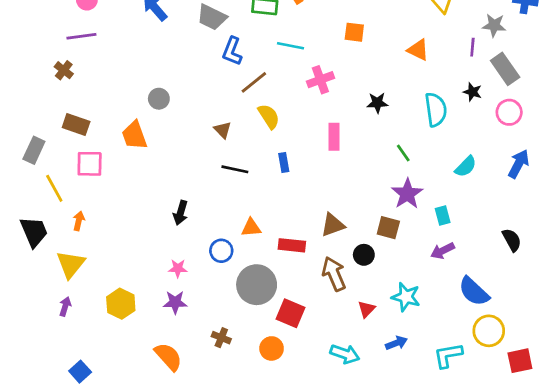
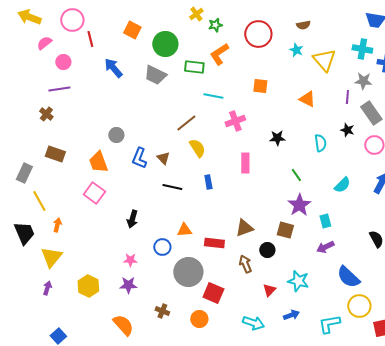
blue L-shape: (232, 51) -> (139, 158), moved
cyan semicircle: (436, 110) -> (320, 143), size x0.7
pink square: (90, 164) -> (94, 193), moved, turned 35
brown arrow: (334, 274) -> (245, 264), size x0.7

